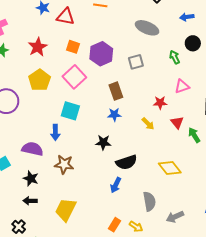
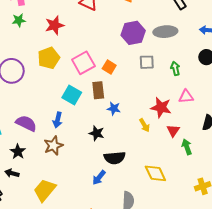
gray ellipse: (147, 28) -> (165, 32), turned -40
orange square: (73, 47) -> (109, 67), moved
purple hexagon: (101, 54) -> (133, 33), moved
green arrow: (175, 57) -> (175, 69), moved
brown rectangle: (116, 91) -> (98, 90), moved
red star: (160, 103) -> (161, 108), size x1.5
blue arrow: (55, 132) -> (58, 120), moved
brown star: (64, 164) -> (53, 146), turned 30

